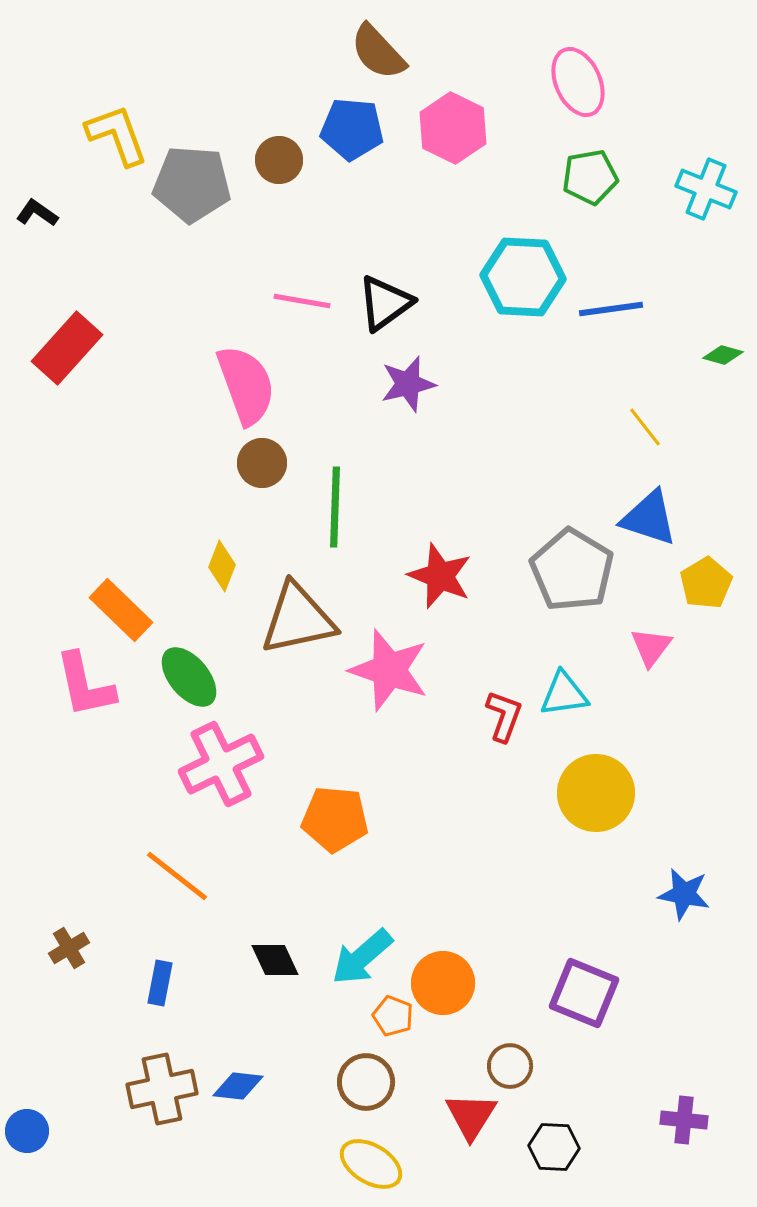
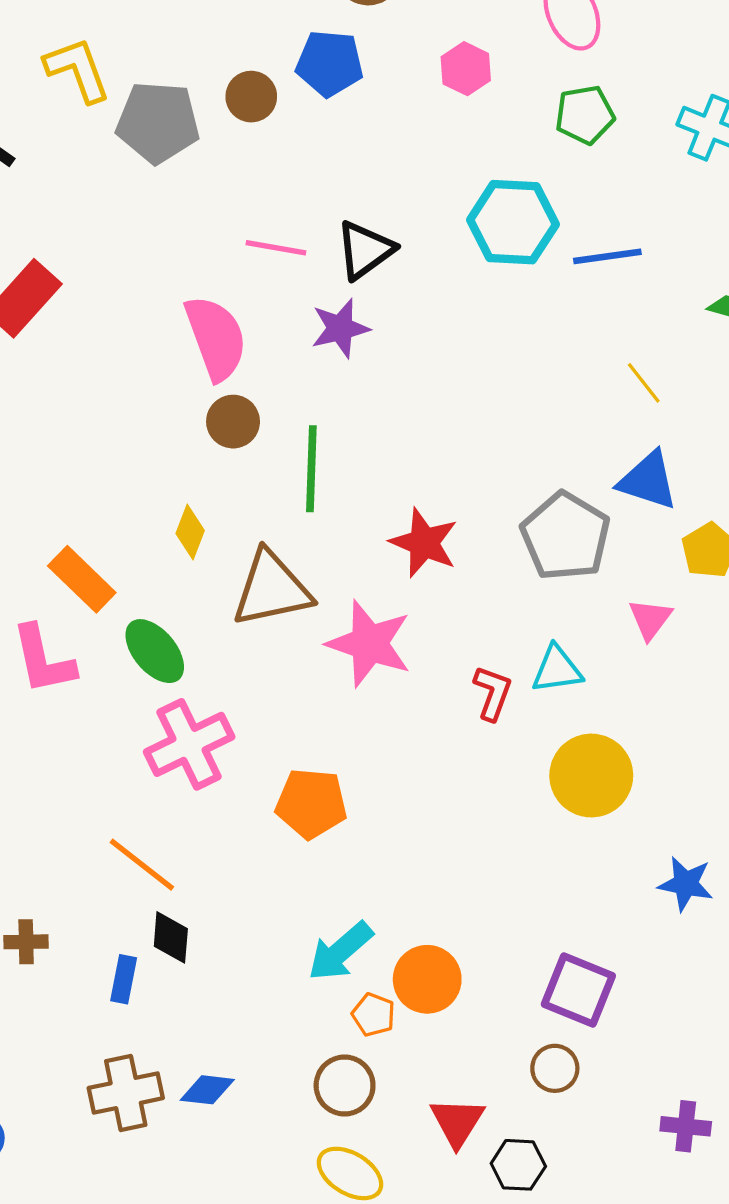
pink hexagon: (453, 128) -> (466, 69), moved, size x0.7
purple star: (408, 384) -> (340, 328), moved
brown cross: (69, 948) -> (26, 942), turned 30
black diamond: (275, 960) -> (171, 937), moved, turned 30
brown circle: (510, 1066) -> (555, 1068), moved
black hexagon: (554, 1147) -> (518, 1165), moved

